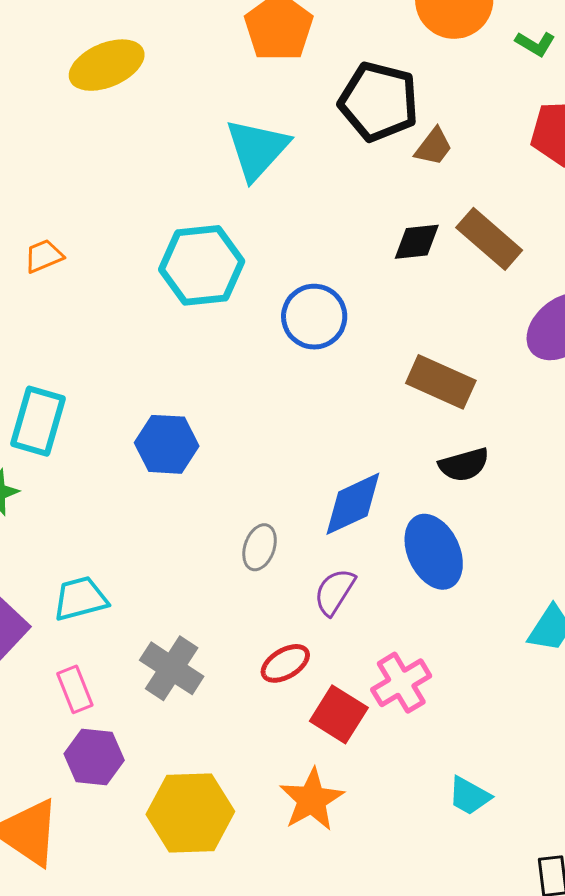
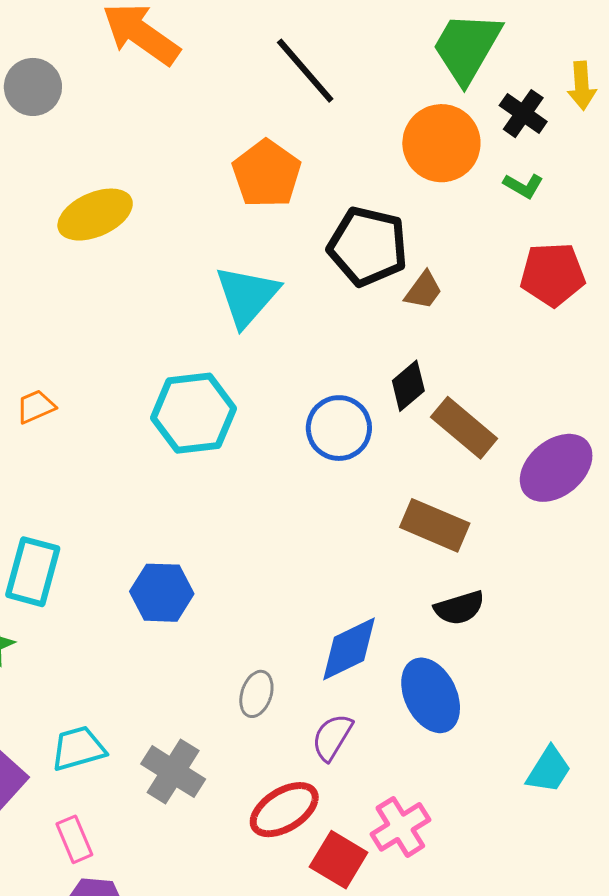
brown rectangle: (489, 239) -> (464, 428), moved
black diamond: (417, 242) -> (408, 386), turned -33
blue circle: (314, 317) -> (339, 428), moved
red ellipse: (285, 663) -> (284, 810), size x1.4
gray cross: (172, 668) -> (173, 772), moved

